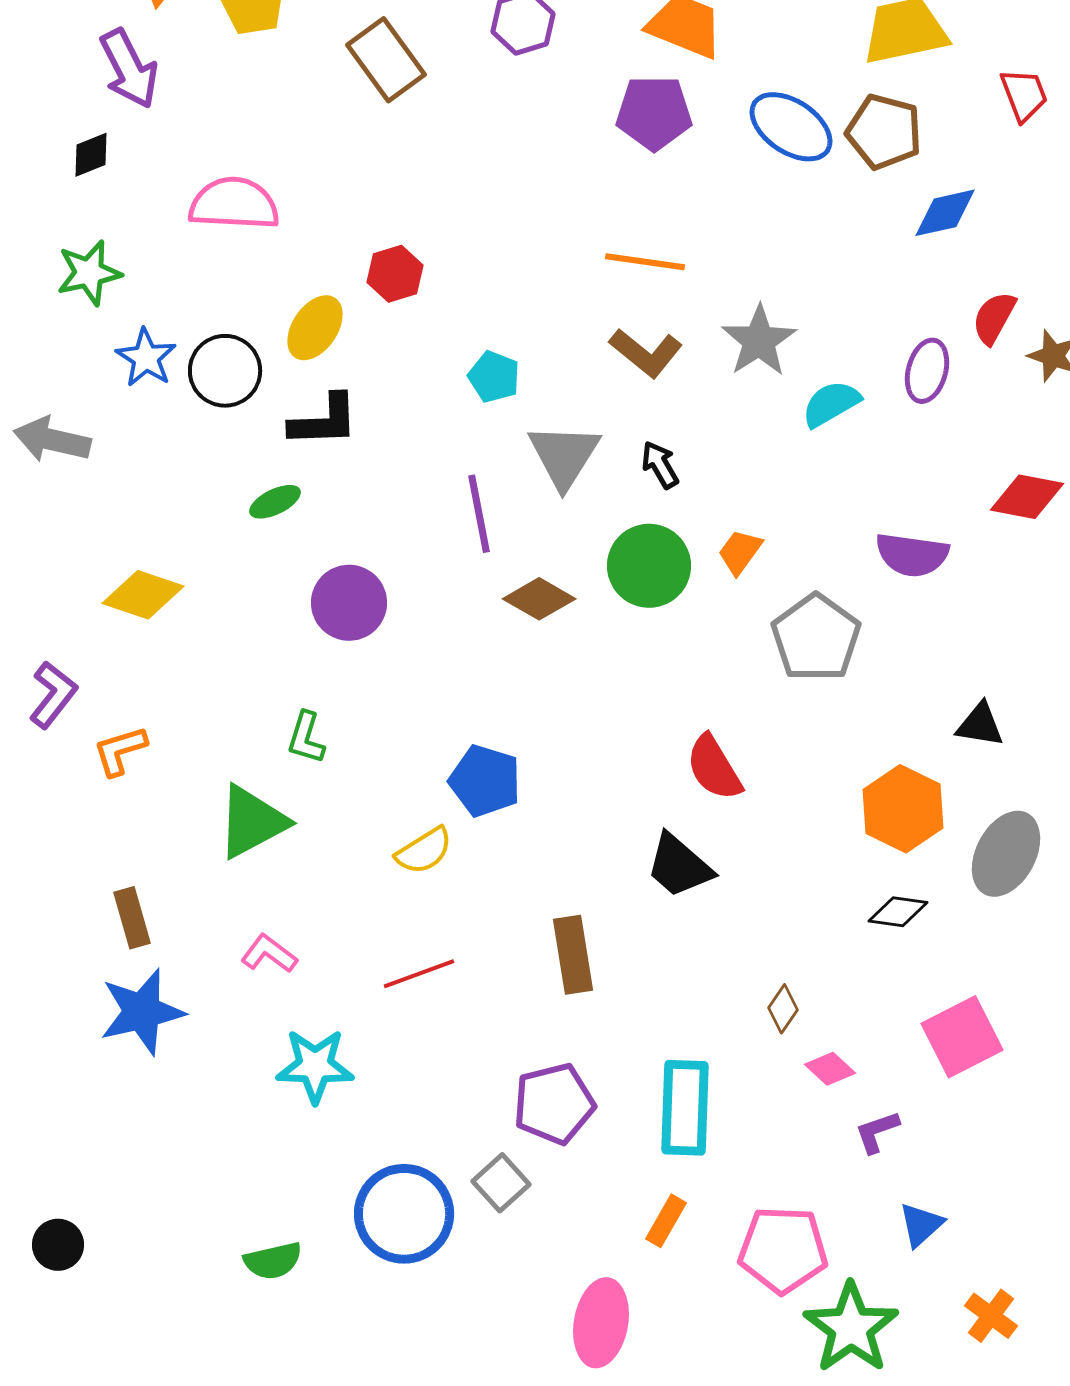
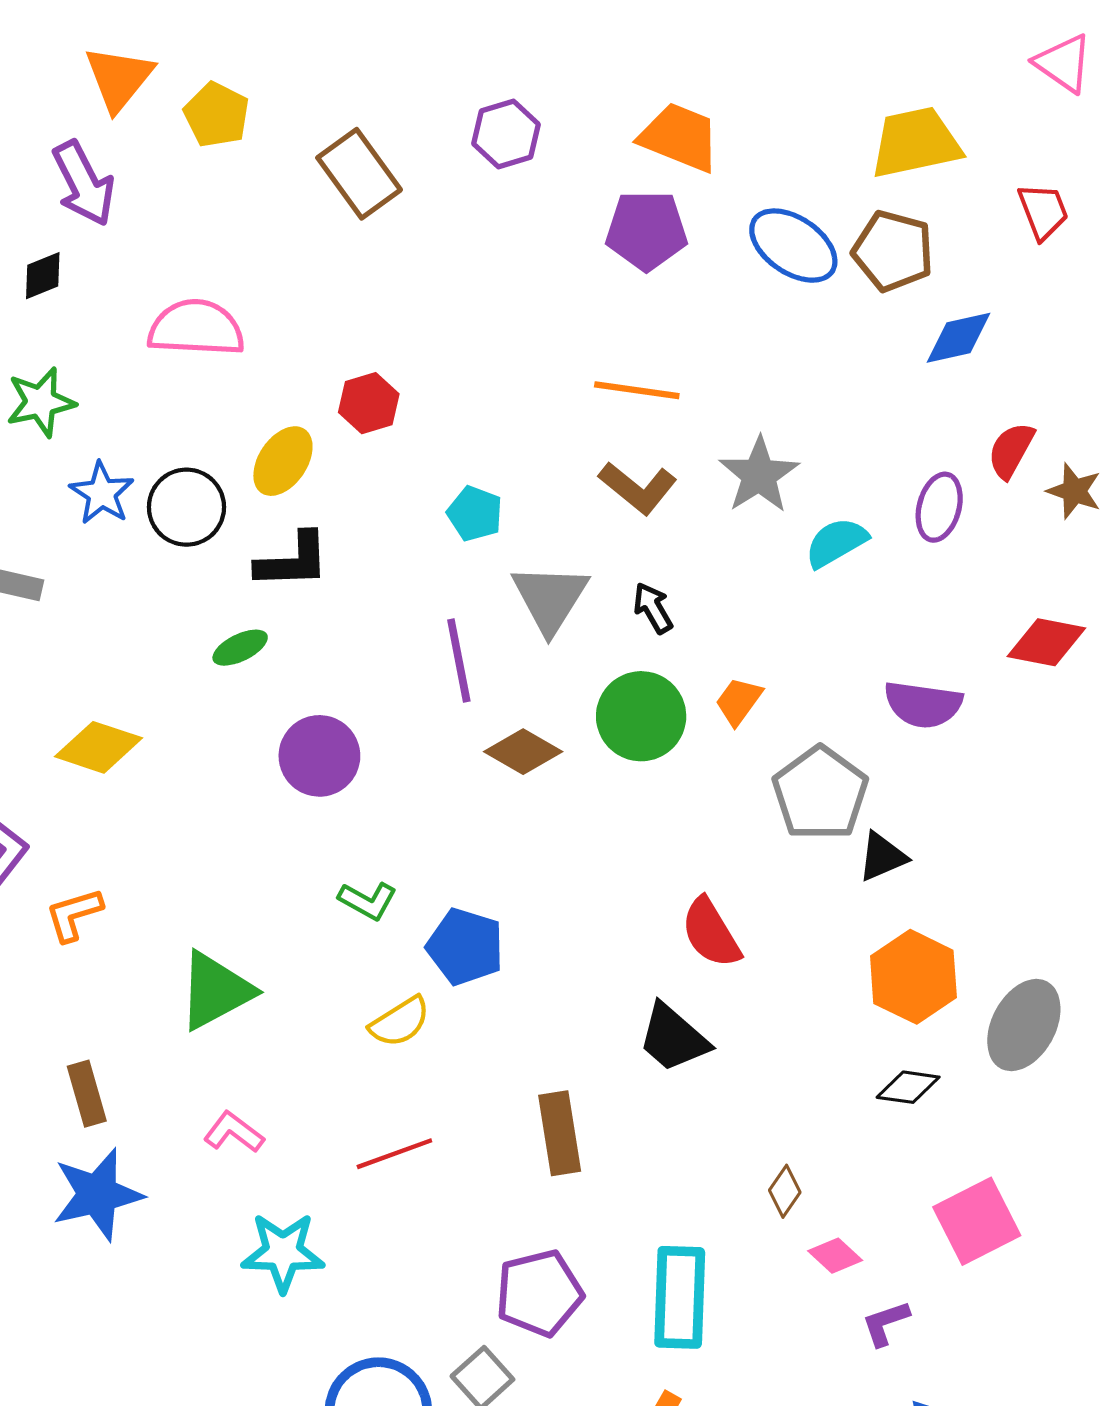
black triangle: (980, 725) -> (882, 857), moved, turned -32
green L-shape: (306, 738) -> (368, 901), moved, turned -78

